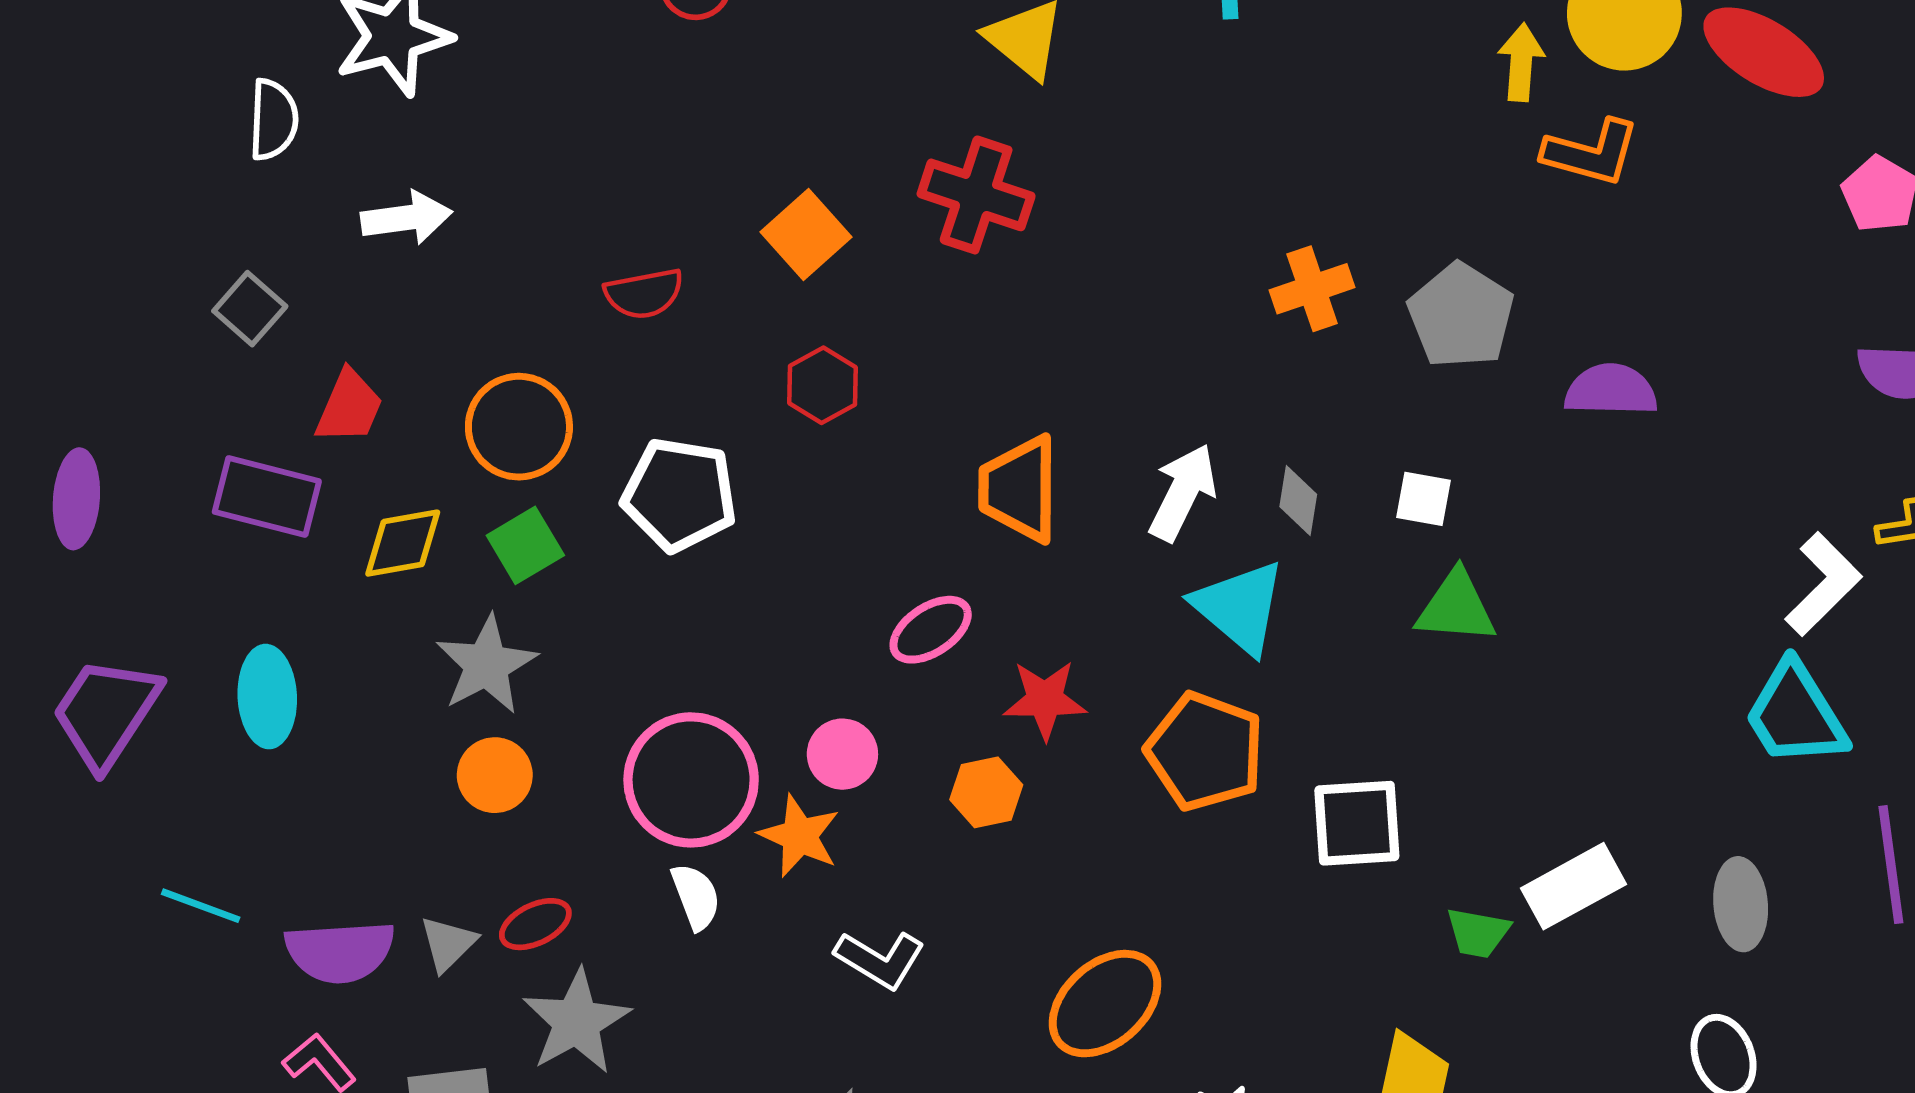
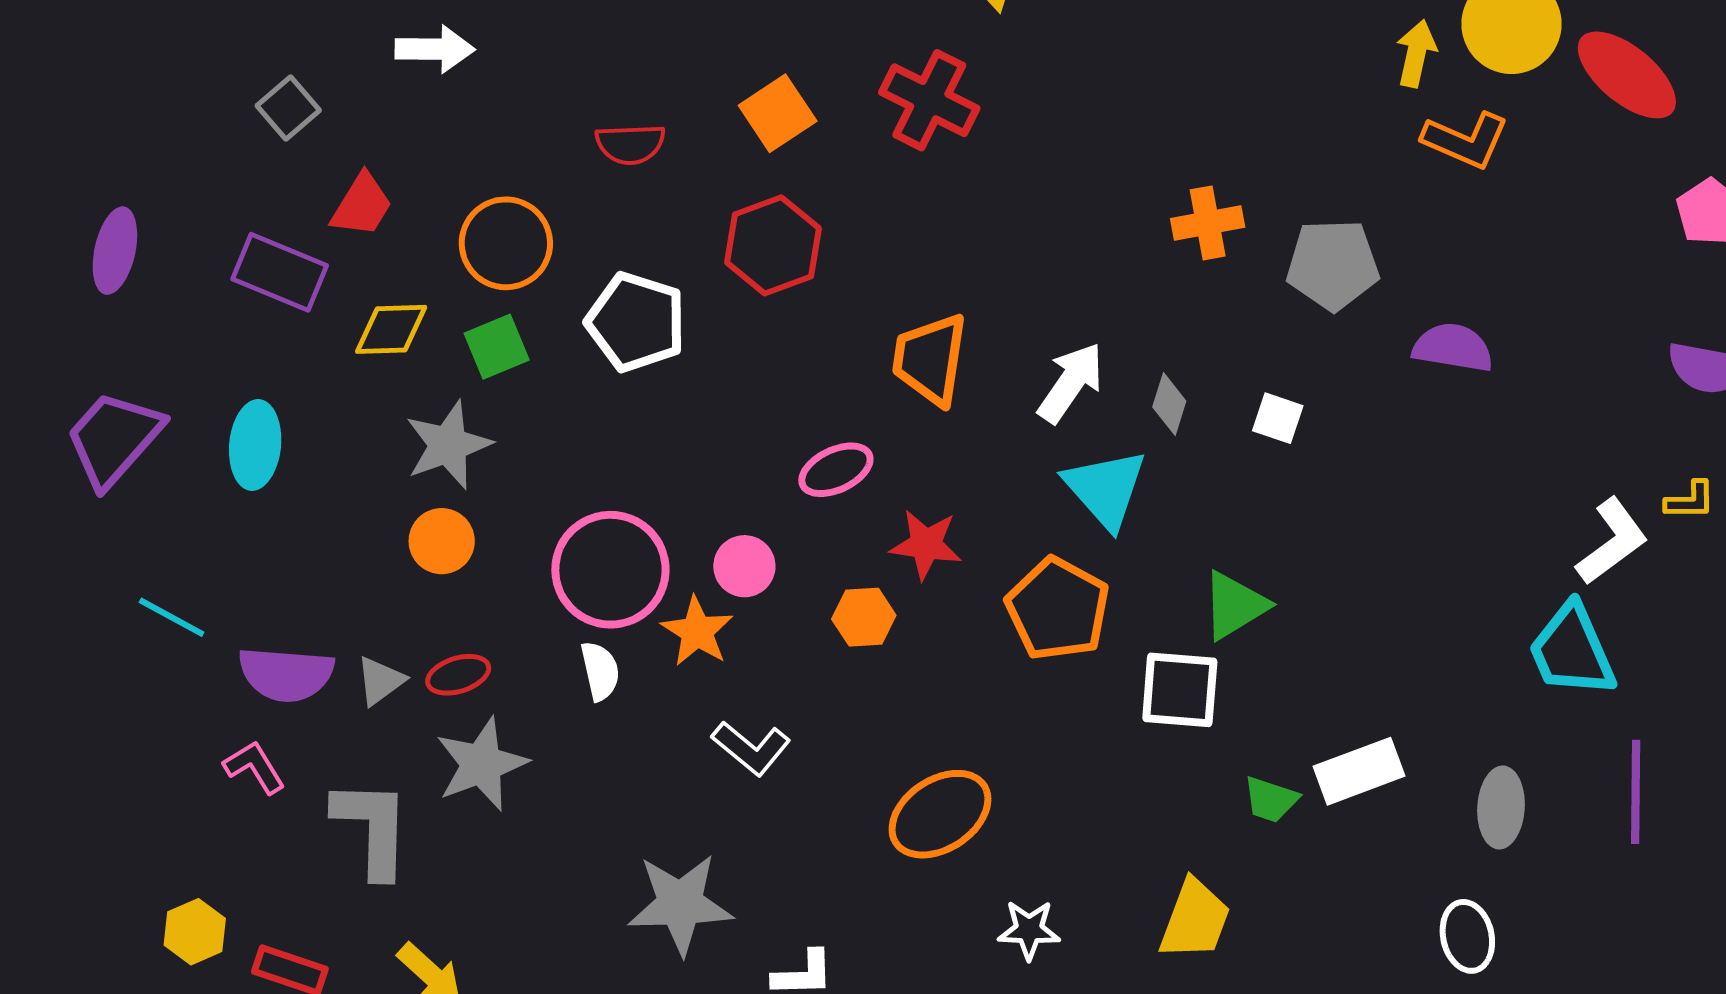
gray pentagon: (1461, 316) -> (1333, 265), turned 30
red hexagon: (822, 385) -> (773, 245), size x1.5
green triangle: (1456, 607) -> (1235, 605), moved, turned -44

